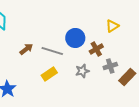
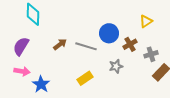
gray cross: (110, 66) -> (151, 54), moved
yellow rectangle: (49, 74) -> (85, 78), moved

